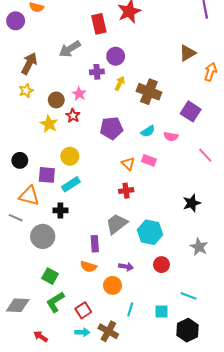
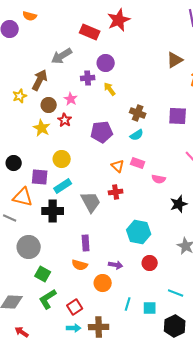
red rectangle: (99, 24) -> (90, 32), turned -54
brown arrow: (29, 64) -> (40, 80), moved
yellow arrow: (120, 83) -> (110, 89), turned -64
brown cross: (149, 92) -> (138, 113), moved, size x0.7
purple square: (191, 111) -> (178, 116), turned -30
pink semicircle: (171, 136) -> (159, 179), moved
black cross: (60, 210) -> (53, 211), size x1.5
gray trapezoid: (117, 224) -> (91, 202), moved, turned 100
gray circle: (43, 236) -> (29, 247), moved
cyan line: (130, 309) -> (128, 304), moved
brown cross: (108, 331) -> (99, 327), turned -30
red arrow: (41, 336) -> (22, 332), moved

